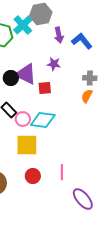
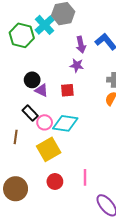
purple arrow: (59, 35) -> (81, 45), moved
purple triangle: (26, 74) -> (41, 90), moved, size x0.6
yellow square: (27, 145) -> (49, 149), turned -30

